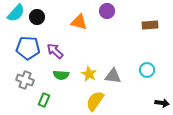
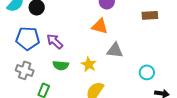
orange triangle: (79, 22) -> (100, 26), moved
cyan circle: (147, 70) -> (147, 72), moved
gray triangle: (113, 76) -> (115, 50), moved

